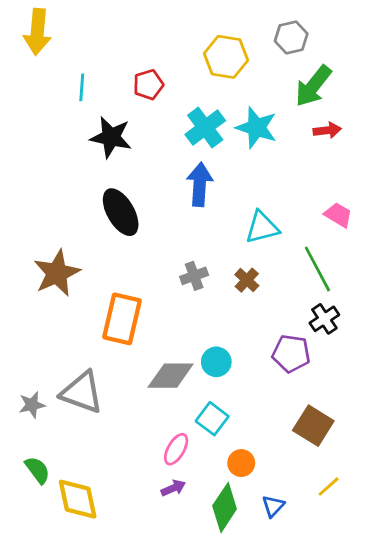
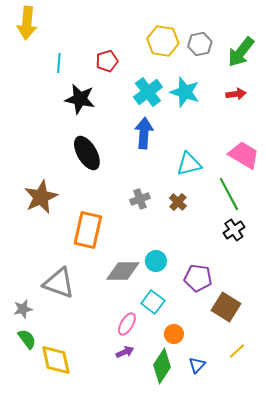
gray hexagon: (291, 37) -> (200, 44), moved
green arrow: (313, 86) -> (241, 52), moved
pink trapezoid: (338, 215) -> (244, 155), size x1.5
purple pentagon: (291, 354) -> (198, 278), moved
gray star: (32, 405) -> (23, 309), moved

